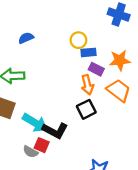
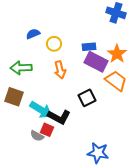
yellow circle: (78, 40) -> (54, 44), moved
orange star: (120, 60) -> (117, 54), turned -30
purple rectangle: (96, 69) -> (96, 62), size x1.6
orange arrow: (87, 85) -> (60, 70), moved

